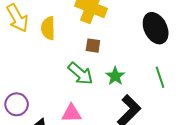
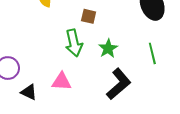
green arrow: (80, 74) -> (74, 43), turned 32

